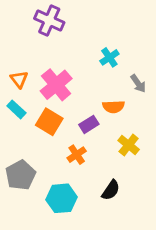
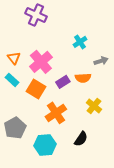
gray arrow: (138, 83) -> (101, 61), turned -72
purple rectangle: (89, 124) -> (63, 82), moved
orange cross: (77, 155) -> (56, 113), size x1.5

